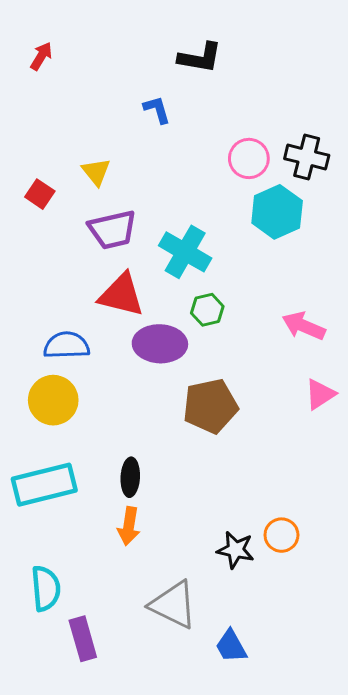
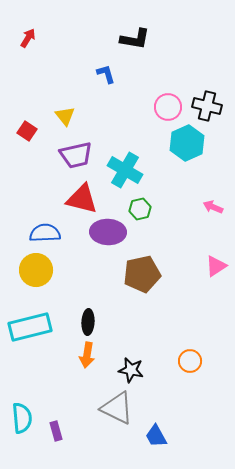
pink arrow: (304, 326) -> (213, 207), moved, size x0.7
black star: (236, 550) -> (131, 370), moved
cyan semicircle: (46, 588) -> (22, 418), moved
purple rectangle: (83, 639) -> (56, 431), size x0.7

